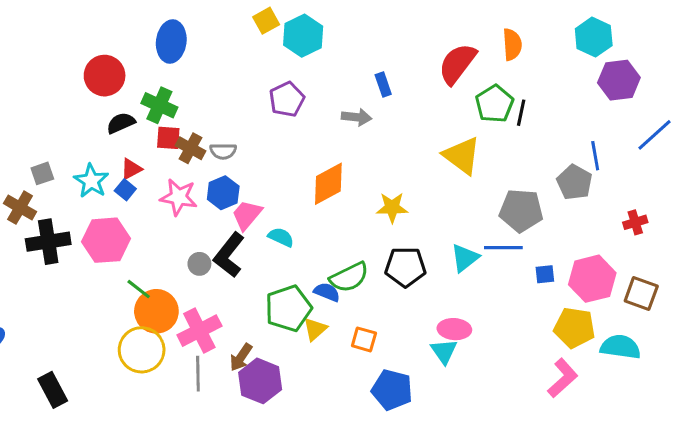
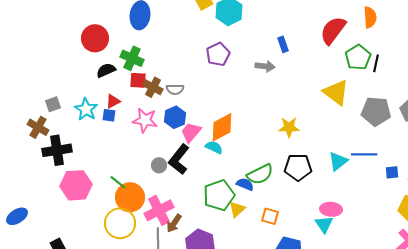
orange diamond: (328, 184) -> (222, 127), moved
blue square: (125, 190) -> (109, 115), turned -32
gray pentagon: (521, 210) -> (376, 111), moved
pink hexagon: (106, 240) -> (76, 185), moved
brown arrow: (241, 357) -> (174, 223), moved

